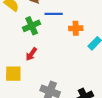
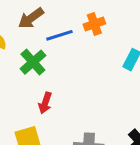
orange cross: (76, 28) -> (94, 24), moved

